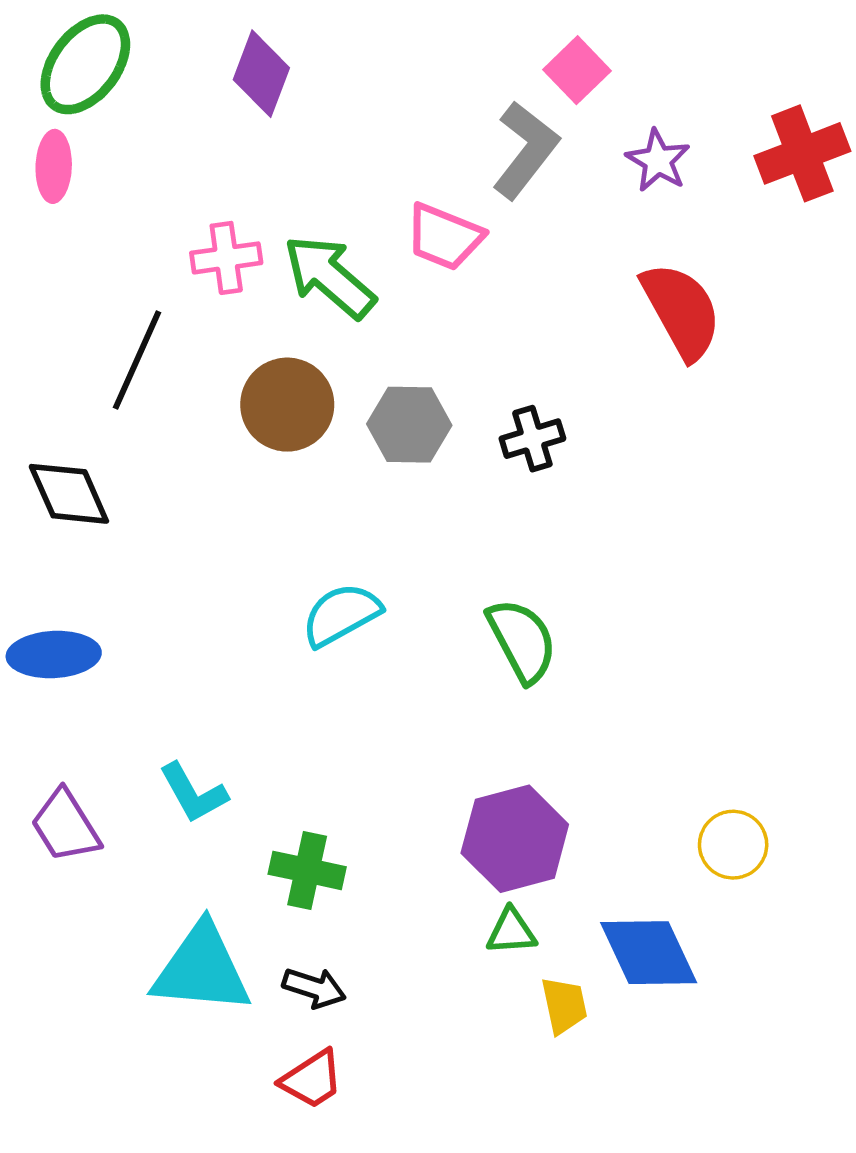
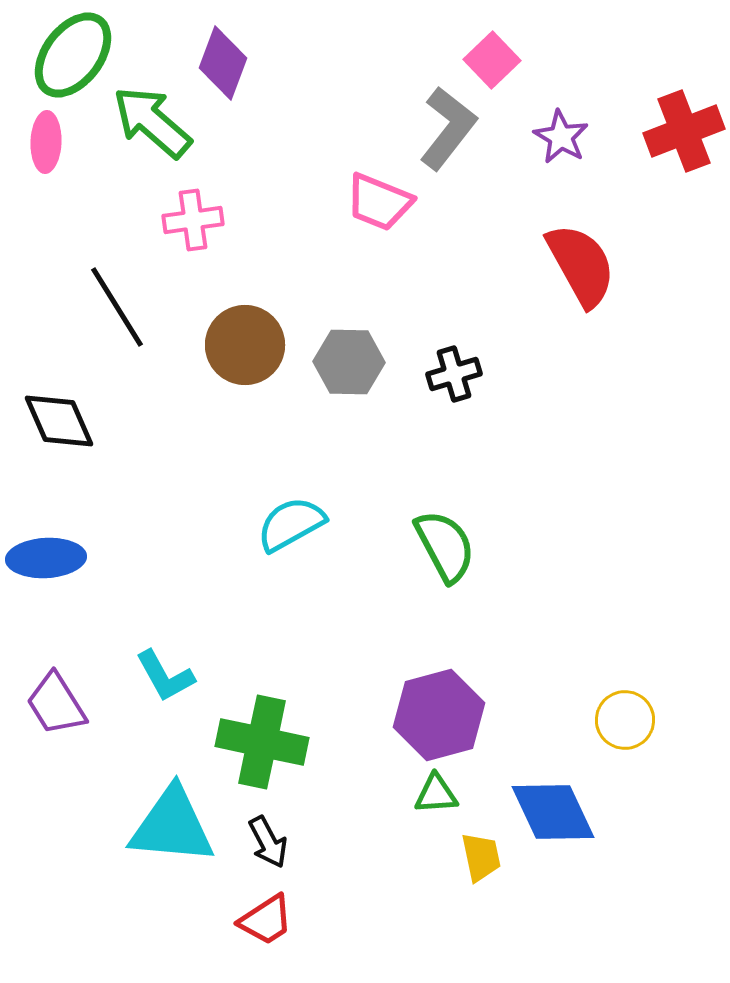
green arrow: (329, 277) -> (152, 122), moved
black line: (137, 360) -> (117, 307), turned -56
green cross: (307, 870) -> (262, 742), size x1.4
black arrow: (314, 988) -> (268, 842), turned 44

